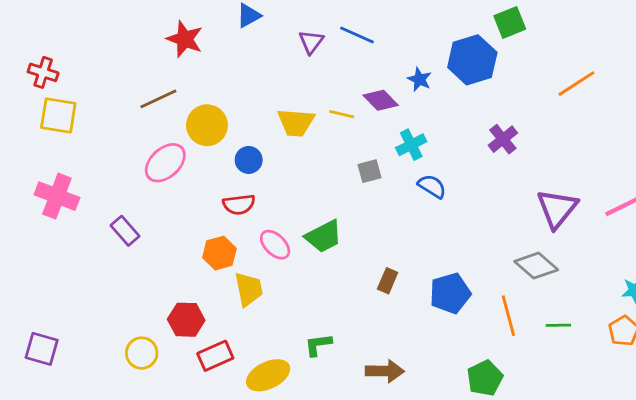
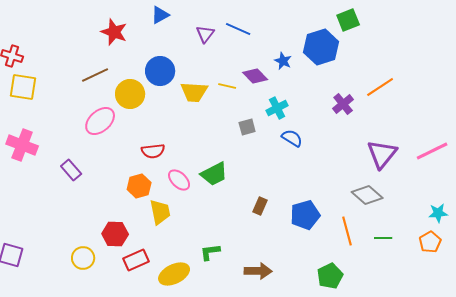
orange line: (576, 84) -> (380, 87), moved
blue circle: (249, 160) -> (160, 71), moved, size x1.5

